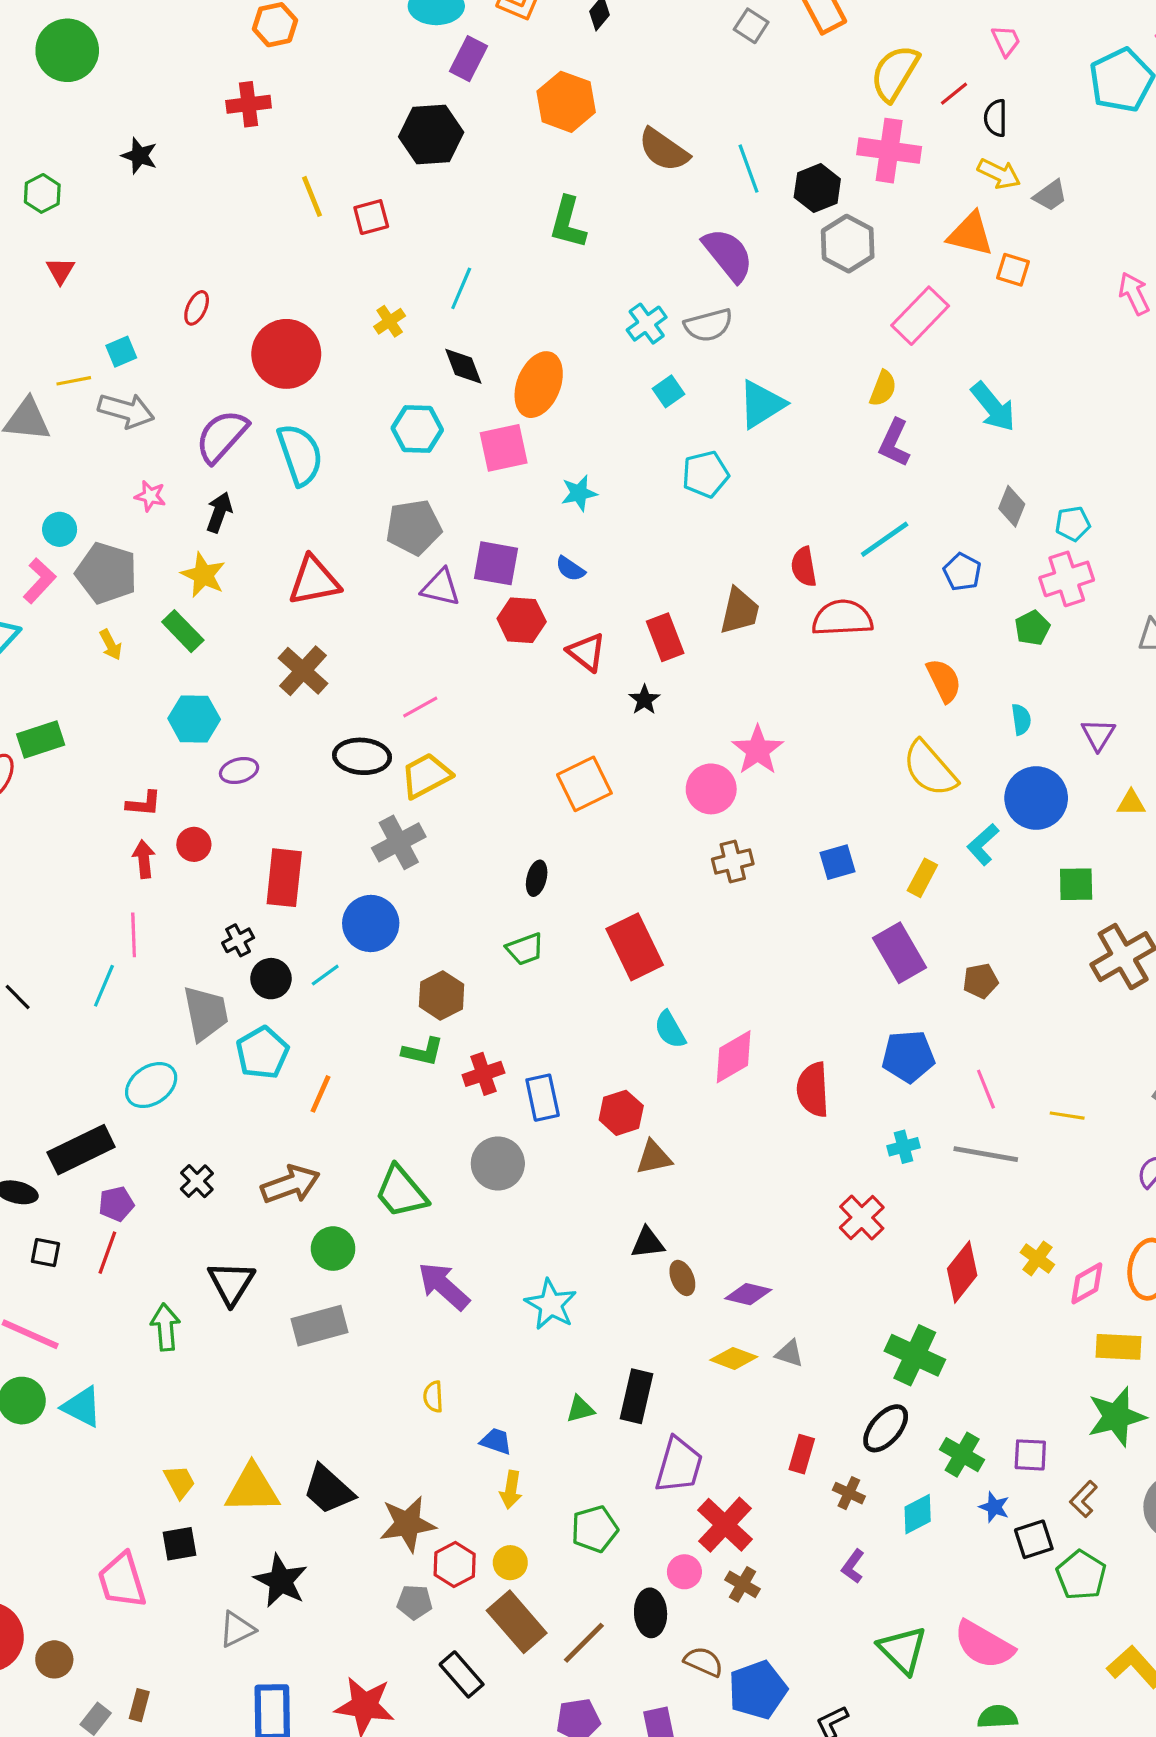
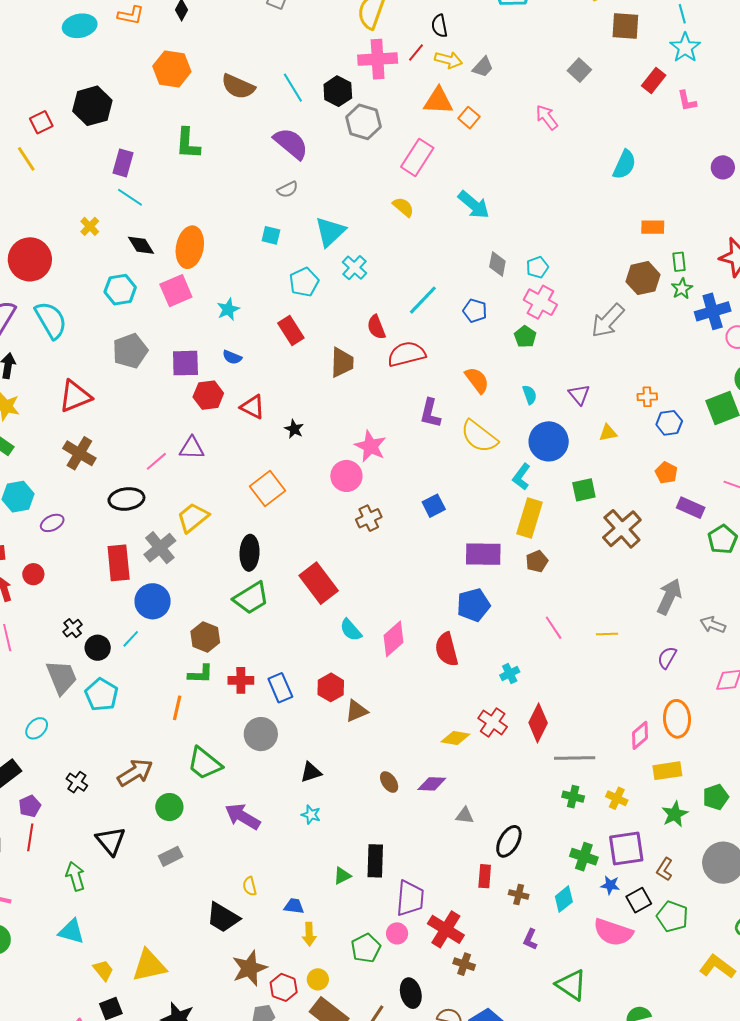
purple rectangle: (468, 59) -> (123, 163), moved
red line: (954, 94) -> (416, 52), moved
red square: (371, 217) -> (41, 122), moved
orange square: (1013, 270) -> (469, 118), turned 35
cyan line: (461, 288) -> (130, 197), turned -68
cyan cross: (647, 324) -> (354, 268), moved
gray semicircle: (708, 325) -> (287, 189), size x0.7
yellow semicircle: (883, 388) -> (403, 207), turned -60
cyan square: (668, 391) -> (271, 235), turned -30
purple L-shape: (894, 443) -> (430, 413), moved
pink cross: (1067, 579) -> (540, 302), turned -32
purple triangle: (441, 587) -> (192, 448), moved
red rectangle: (665, 637) -> (291, 330), moved
yellow trapezoid: (426, 776) -> (193, 518), moved
red rectangle: (284, 878) -> (119, 563), moved
black ellipse: (537, 878) -> (250, 553), size x1.6
yellow rectangle: (922, 878) -> (529, 518), moved, size x1.6
green trapezoid: (525, 949) -> (251, 598), size x1.5
purple rectangle: (899, 953) -> (483, 554), turned -48
blue pentagon: (908, 1056) -> (473, 605), moved
red cross: (483, 1074) -> (241, 680), turned 30
cyan ellipse: (151, 1085) -> (37, 728), size x0.7
orange line: (321, 1094) -> (177, 708), moved
gray line: (986, 1154) -> (575, 758), moved
black triangle: (648, 1243) -> (311, 772), moved
yellow cross: (1037, 1258) -> (617, 798), moved
red diamond: (962, 1272) -> (538, 723), moved
cyan star: (551, 1304) -> (311, 815), size x0.6
gray rectangle: (319, 1326) -> (171, 856), size x0.7
green cross: (915, 1355) -> (573, 797), moved, size x0.6
yellow diamond: (734, 1358) -> (455, 738), moved
cyan triangle: (82, 1407) -> (71, 931), moved
green star: (1116, 1417) -> (675, 814), size x0.7
black ellipse: (886, 1428) -> (509, 841), moved
purple square: (1030, 1455) -> (626, 849), size x1.6
black trapezoid: (328, 1490) -> (223, 917), moved
pink circle: (684, 1572) -> (397, 933), moved
pink semicircle: (984, 1645) -> (613, 932), moved

